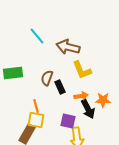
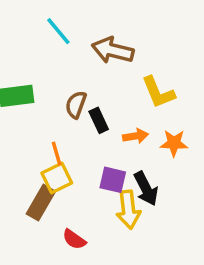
yellow L-shape: (82, 70) -> (158, 92), moved
black arrow: (88, 109) -> (146, 189), moved
yellow square: (36, 120) -> (57, 178), turned -36

